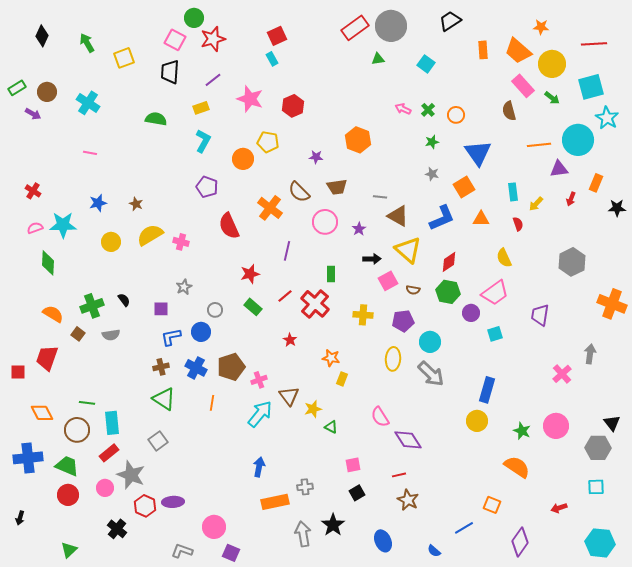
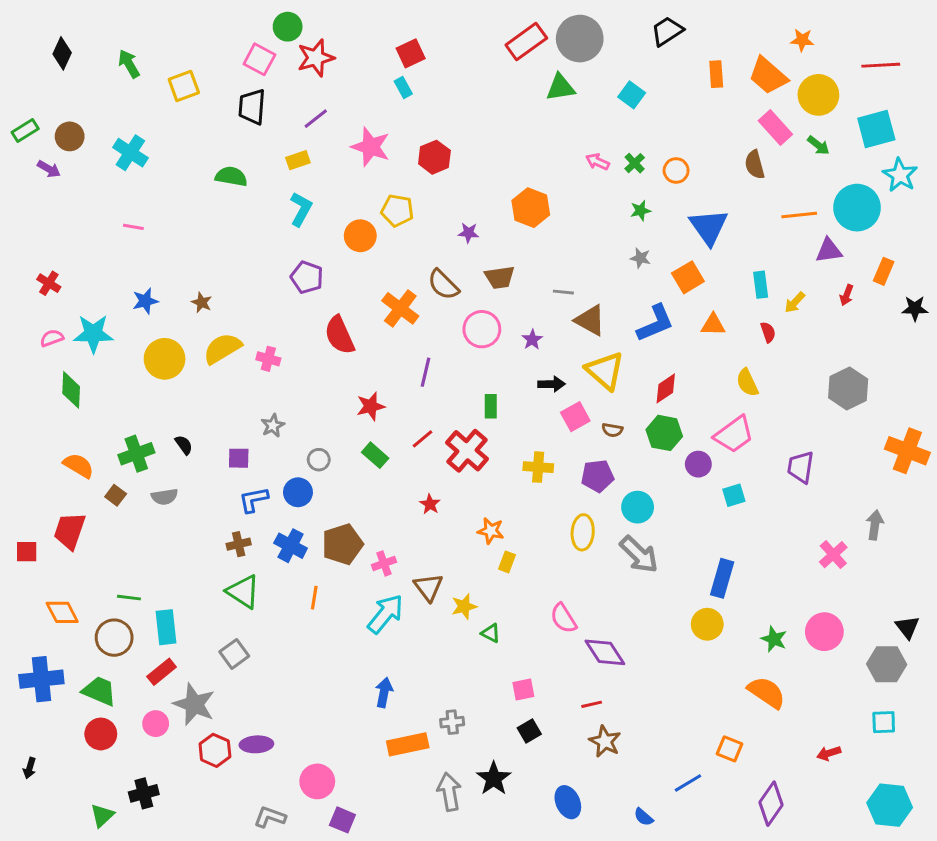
green triangle: (378, 59) -> (560, 87), size x1.5
yellow circle: (111, 242) -> (165, 359), size x1.4
black cross: (117, 529) -> (144, 793), moved, turned 36

